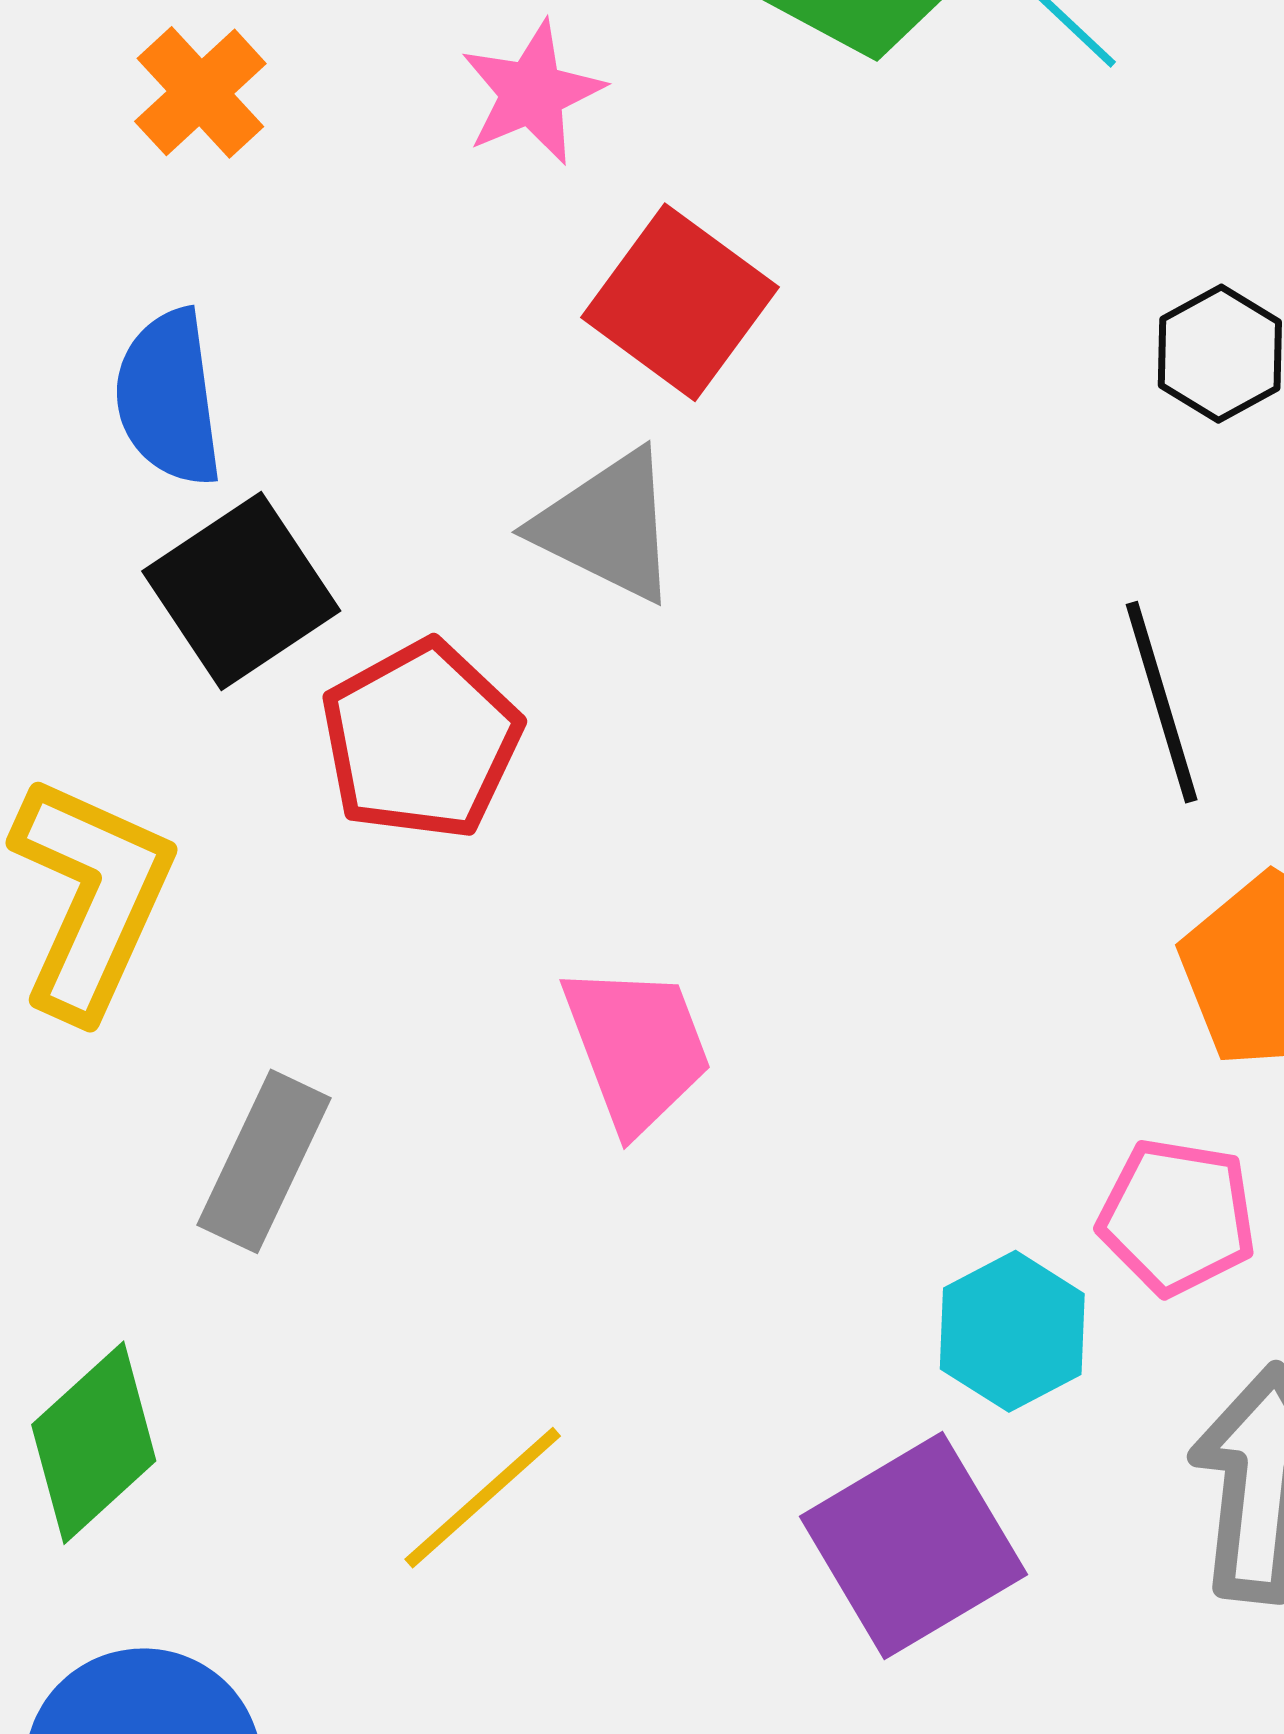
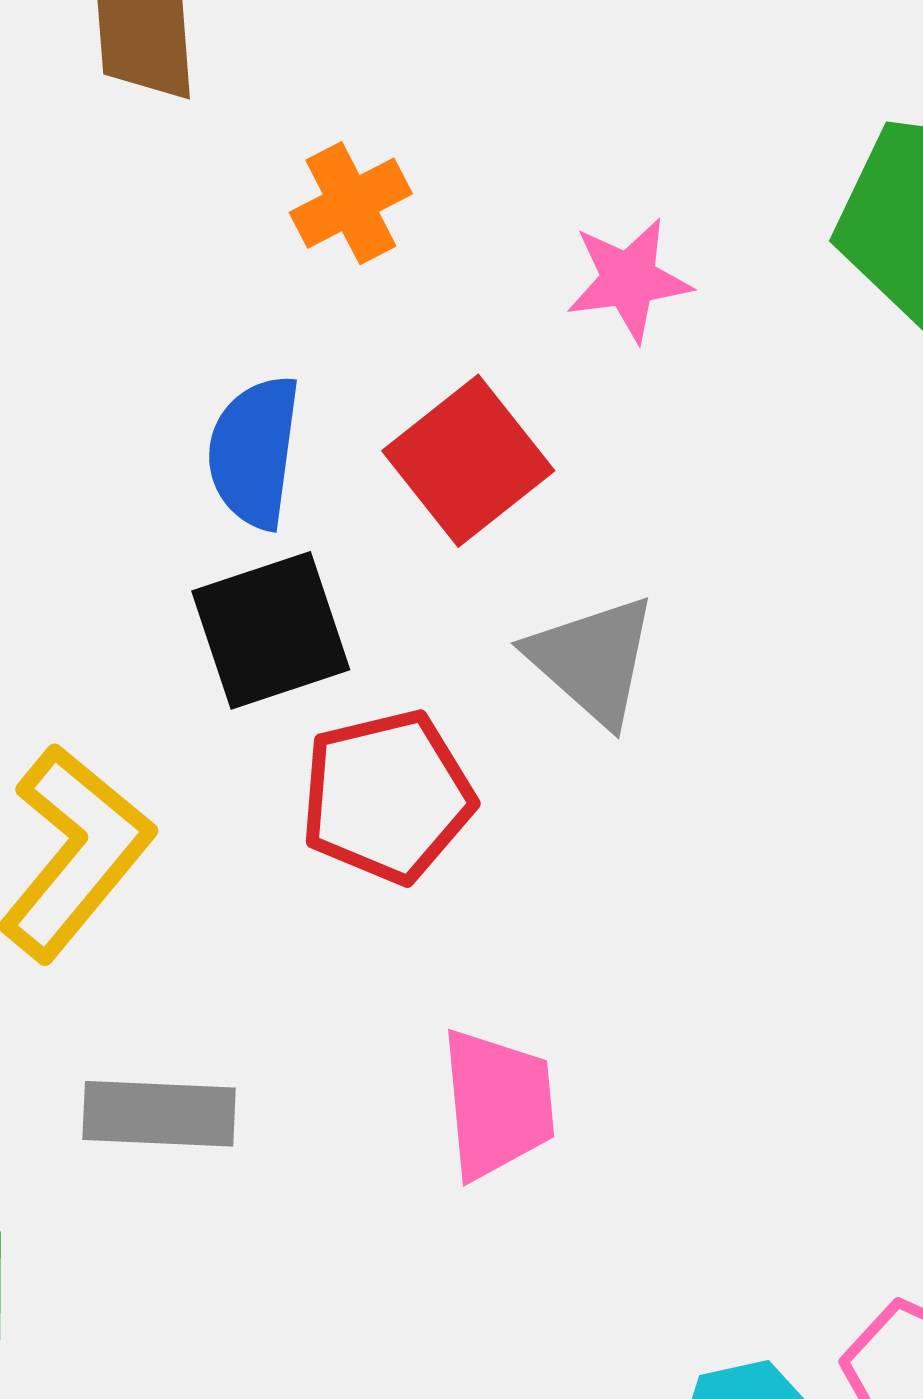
red square: (680, 302) -> (468, 461), moved
gray rectangle: (264, 1161) -> (159, 1114), turned 52

